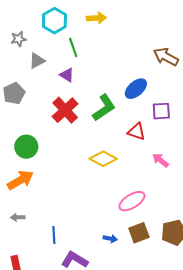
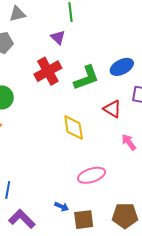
gray triangle: (37, 61) -> (17, 14), moved
yellow diamond: (103, 159) -> (74, 127), turned 40
brown square: (139, 233) -> (84, 220), moved

